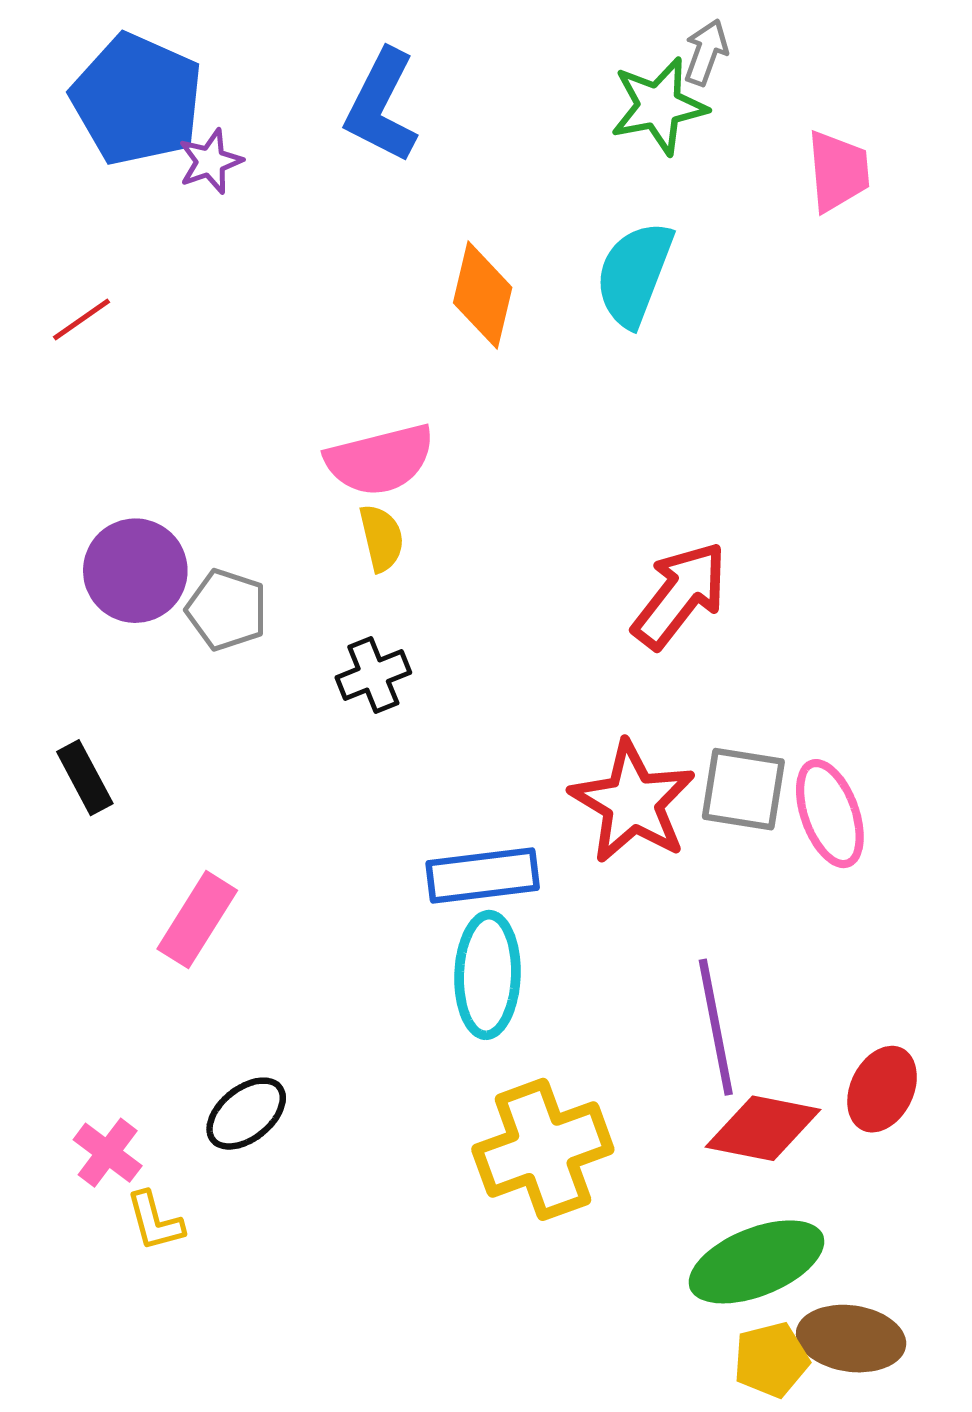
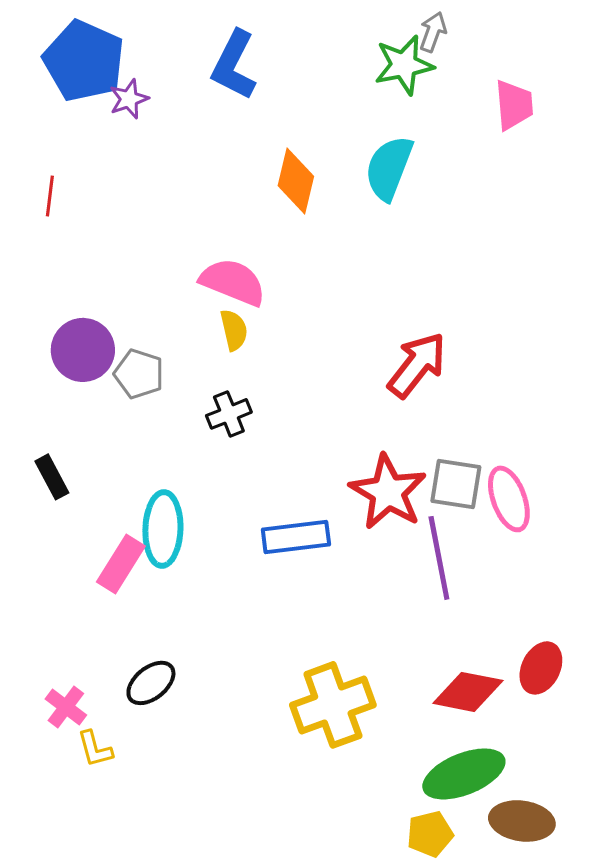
red line: (82, 320) -> (50, 196), turned -48
pink semicircle: (380, 460) -> (233, 282), turned -144
cyan ellipse: (487, 975) -> (163, 529), moved
purple line: (716, 1027) -> (439, 558), moved
yellow pentagon: (771, 1360) -> (430, 834), moved

